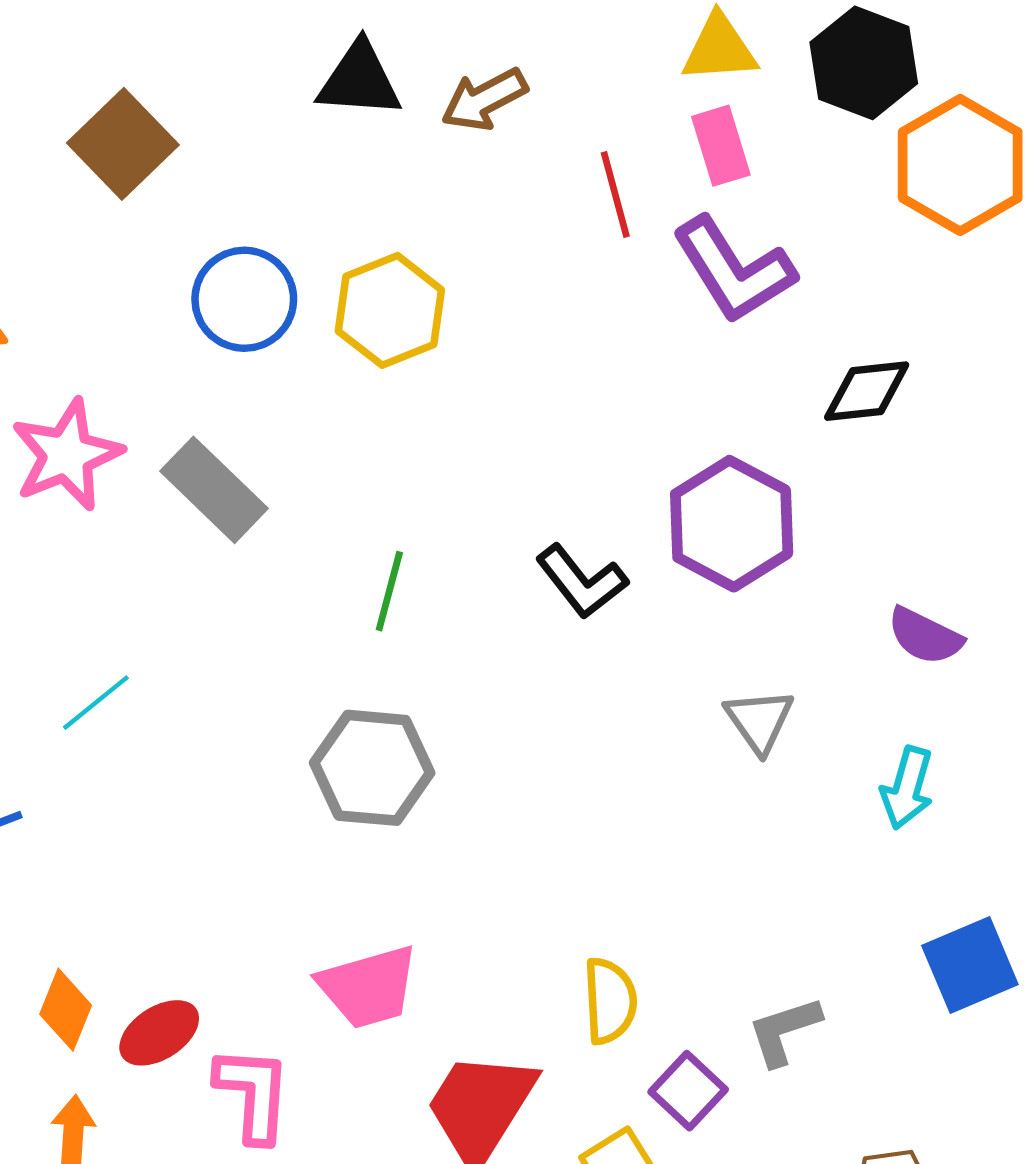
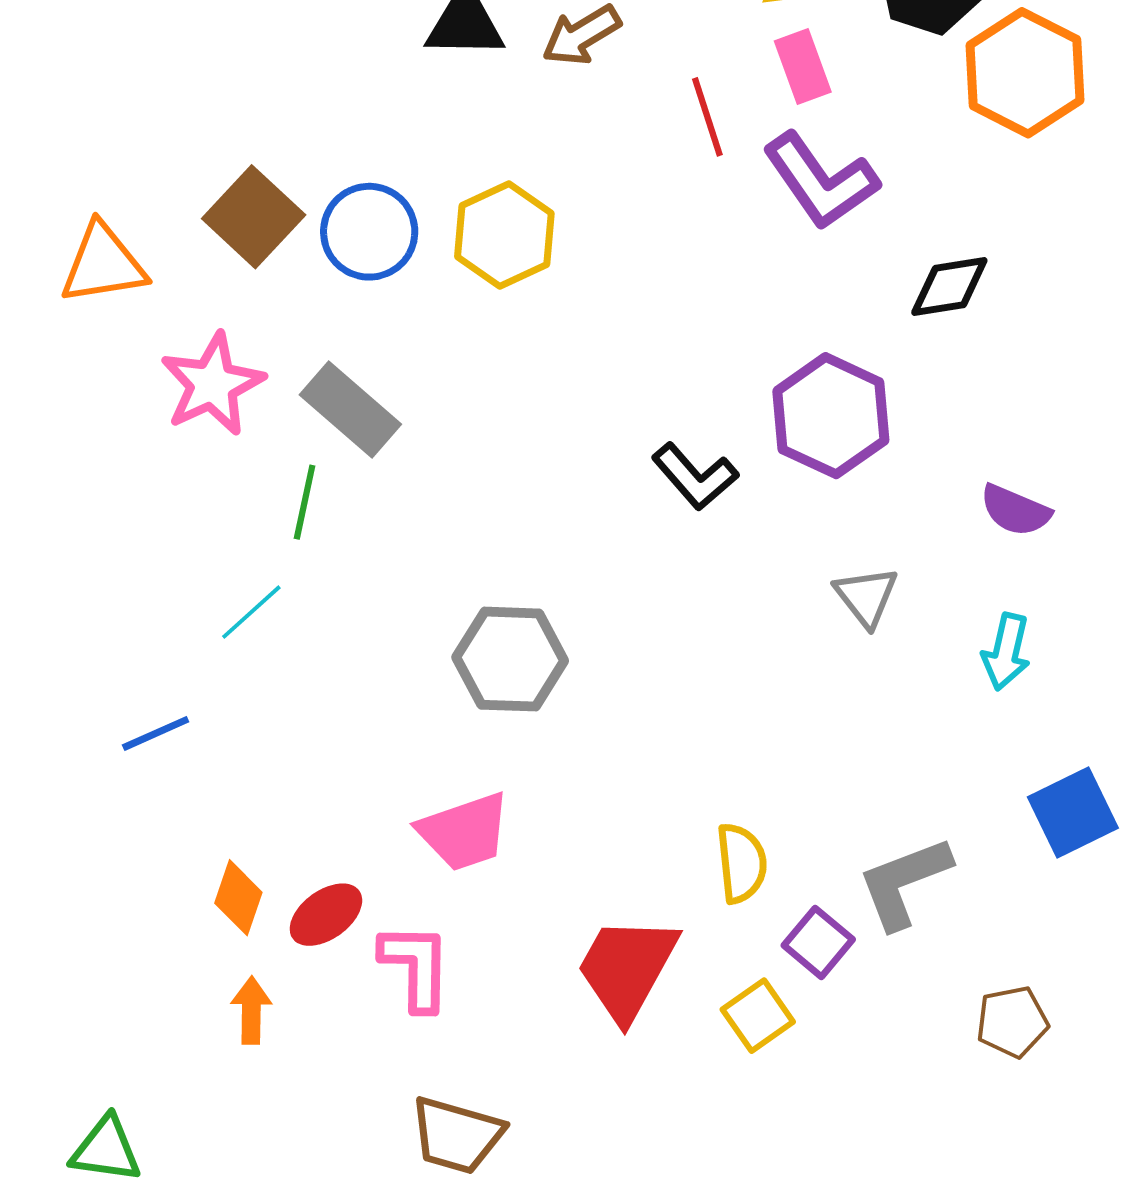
brown square: (123, 144) -> (254, 217), moved
green line: (389, 591) -> (305, 502), moved
pink trapezoid: (368, 987) -> (464, 832), moved
gray L-shape: (784, 1031) -> (904, 882), size x1.4

